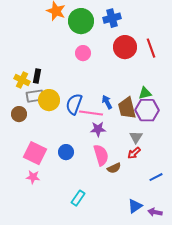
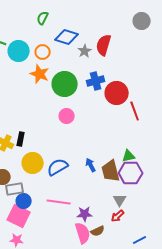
red circle: (125, 47) -> (117, 93), moved
gray rectangle: (35, 96) -> (15, 189), moved
blue semicircle: (74, 104) -> (58, 167), turned 40
pink line: (91, 113) -> (59, 202), moved
purple star: (98, 129) -> (85, 214), moved
blue circle: (66, 152) -> (24, 201), moved
pink semicircle: (101, 155) -> (83, 233), moved

